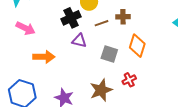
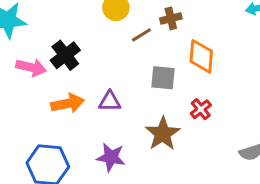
black cross: (71, 18) -> (65, 55), moved
purple triangle: (79, 41) -> (110, 101), moved

